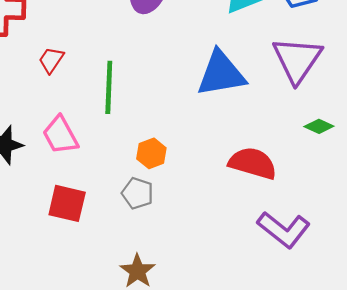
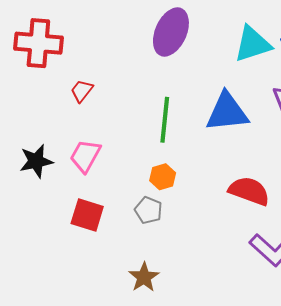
green line: (109, 87) -> (165, 120), moved
pink trapezoid: (60, 135) -> (85, 156), turned 54

